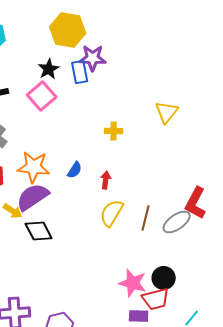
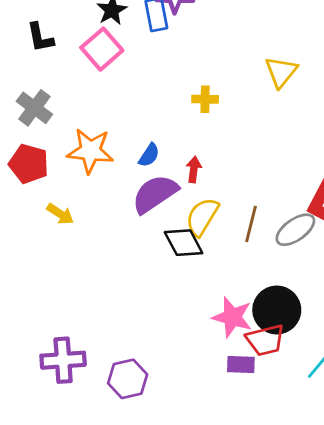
purple semicircle: (33, 197) -> (155, 194), moved
black diamond: (39, 231) -> (184, 243), moved
black circle: (164, 278) -> (277, 310), size x1.4

